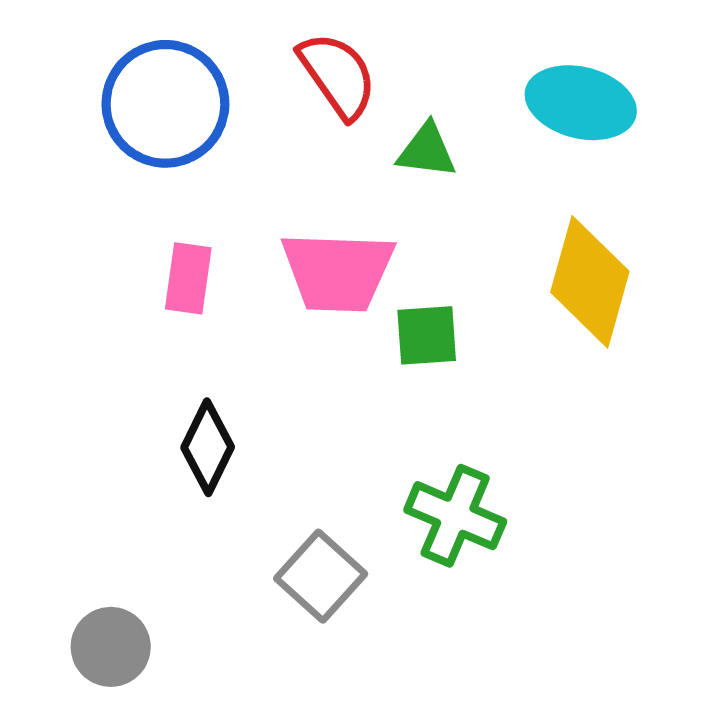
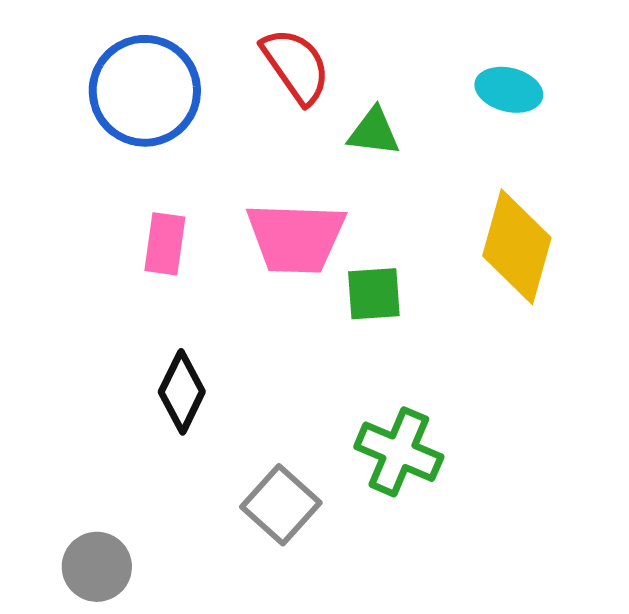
cyan ellipse: (581, 103) -> (509, 90), size x0.7

